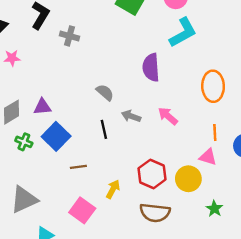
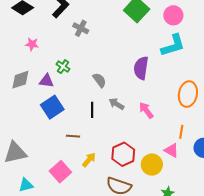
pink star: (12, 58) -> (32, 44), moved
green cross: (24, 142) -> (63, 67), moved
brown line: (78, 167) -> (73, 136), moved

